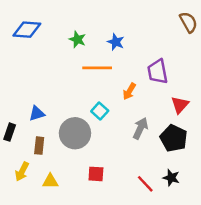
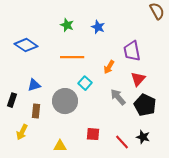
blue diamond: (27, 30) -> (26, 45), moved, turned 30
orange line: (97, 68) -> (72, 57), moved
red triangle: (180, 105) -> (138, 79), moved
gray arrow: (140, 128) -> (118, 97), turned -66
red square: (96, 174) -> (93, 134), moved
yellow triangle: (50, 181) -> (60, 146), moved

